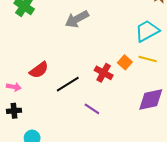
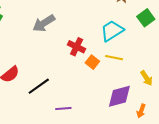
red cross: (104, 73) -> (77, 47), moved
purple line: (92, 109) -> (63, 109), turned -35

